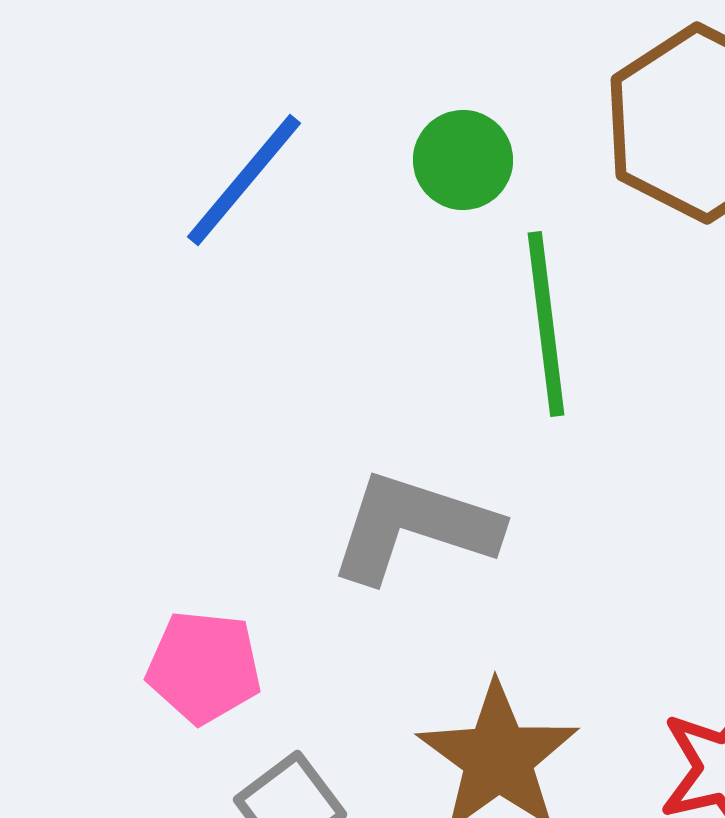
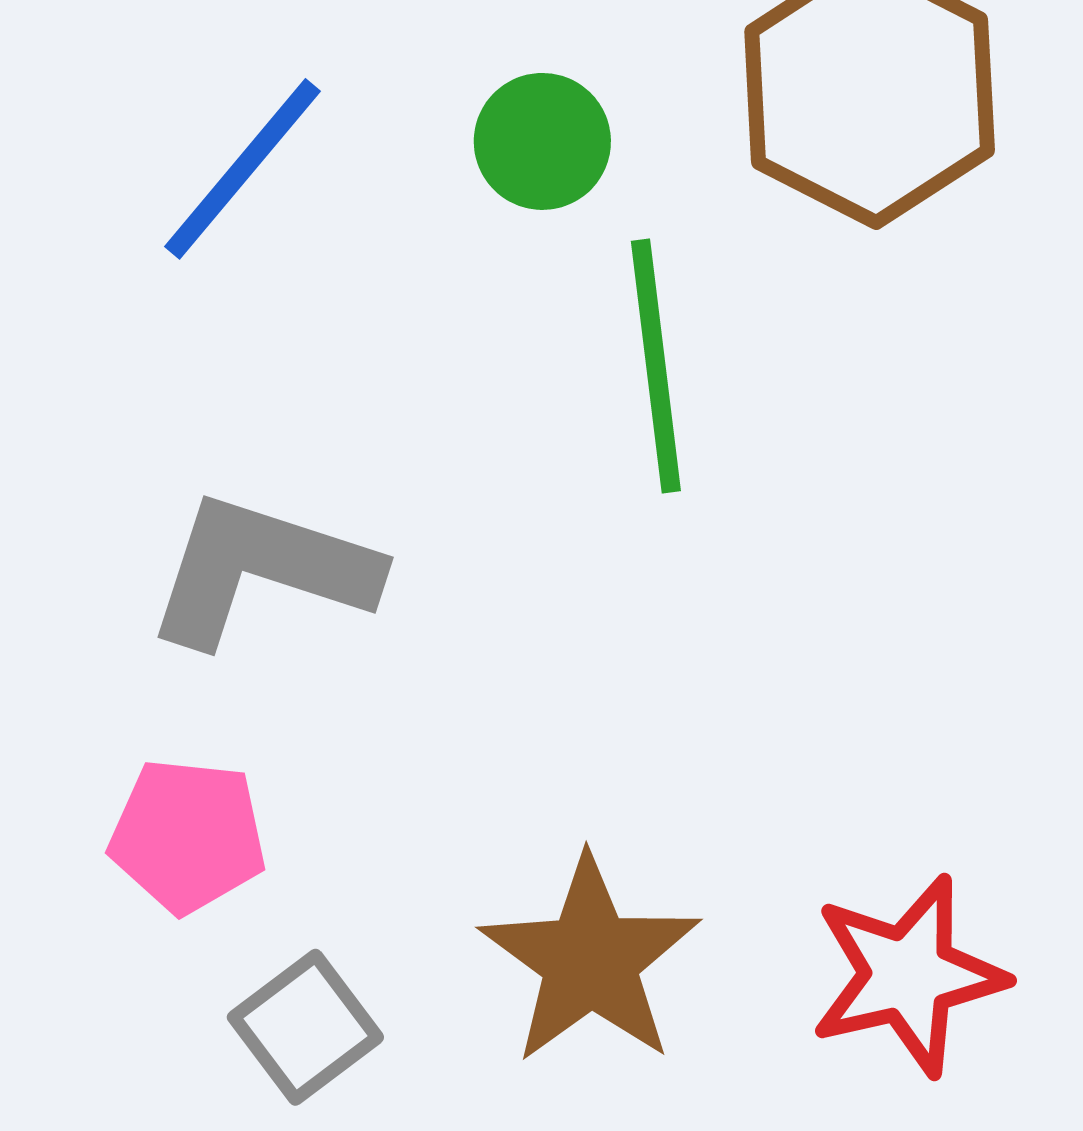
gray L-shape: (414, 527) -> (262, 570), moved

